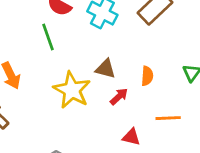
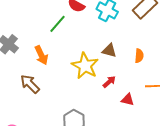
green line: (48, 37) -> (57, 24), moved, turned 60
red arrow: (119, 96) -> (109, 82), moved

